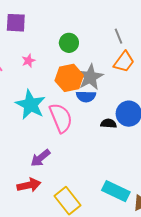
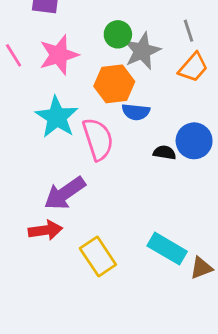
pink star: (28, 61) -> (59, 55), size x2.0
gray star: (90, 77) -> (142, 51), moved
purple arrow: (40, 158) -> (65, 193), size x1.4

